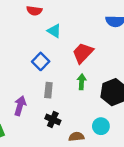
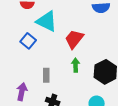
cyan triangle: (54, 31) -> (47, 21), size x1.6
blue square: (41, 61) -> (28, 41), moved

